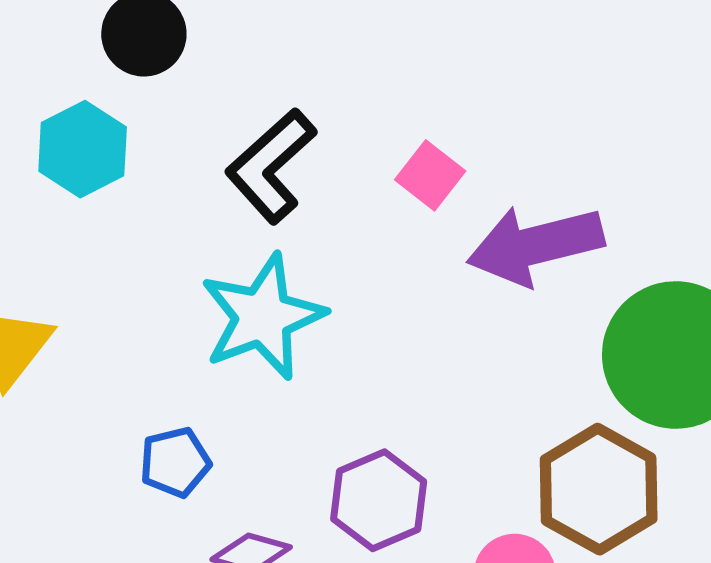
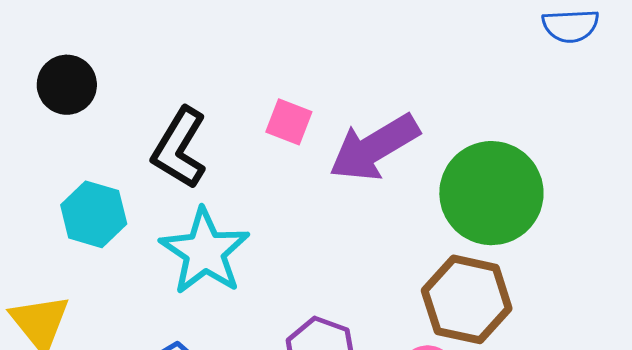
cyan hexagon: (83, 149) -> (94, 214), moved

